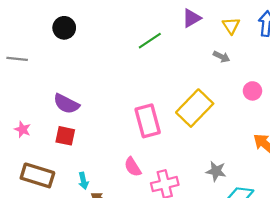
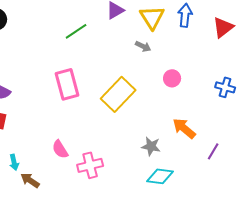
yellow triangle: (231, 26) -> (152, 17), size x1.5
pink rectangle: (148, 121) -> (67, 84), moved
gray star: (216, 171) -> (151, 146), moved

